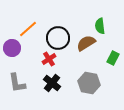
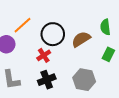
green semicircle: (100, 26) -> (105, 27), moved
black cross: (52, 83) -> (47, 80), turned 30

